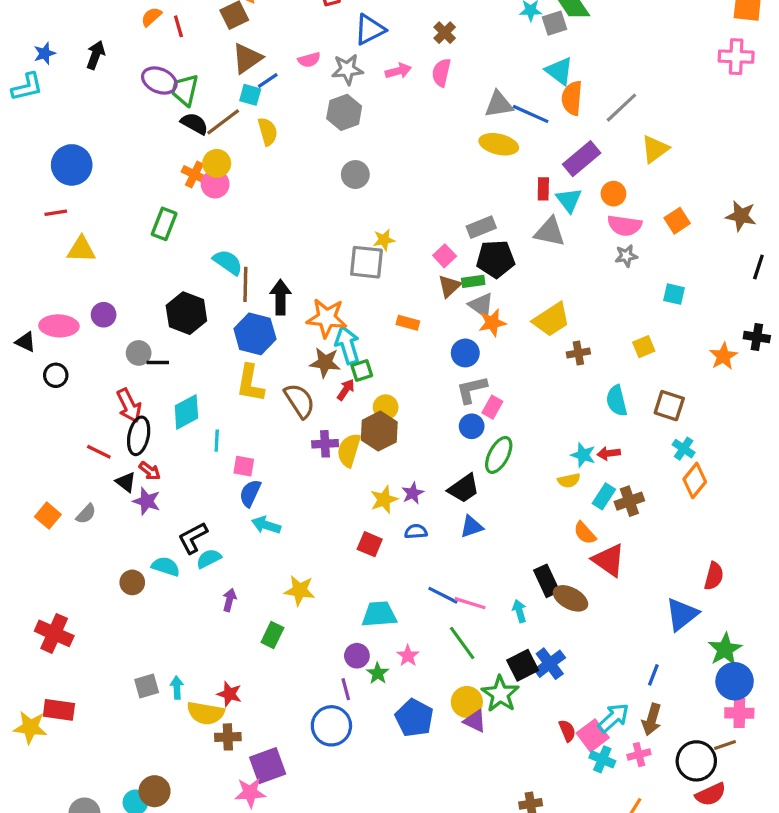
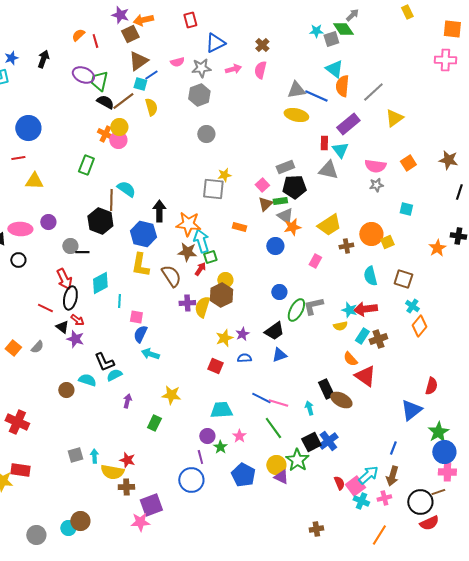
orange circle: (613, 194) -> (371, 234), moved, size x1.5
brown line: (245, 284) -> (111, 200), moved
gray L-shape: (472, 390) -> (313, 306), moved
pink rectangle: (492, 407) -> (315, 261), moved
red arrow: (609, 453) -> (365, 309), size x1.6
black L-shape: (193, 538) -> (104, 362), turned -85

